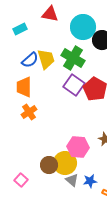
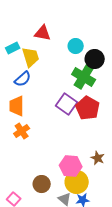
cyan circle: (83, 27) -> (76, 46), size x0.6
green cross: (73, 58) -> (84, 77), moved
yellow trapezoid: (46, 59) -> (31, 57), moved
yellow circle: (65, 163) -> (77, 182), moved

